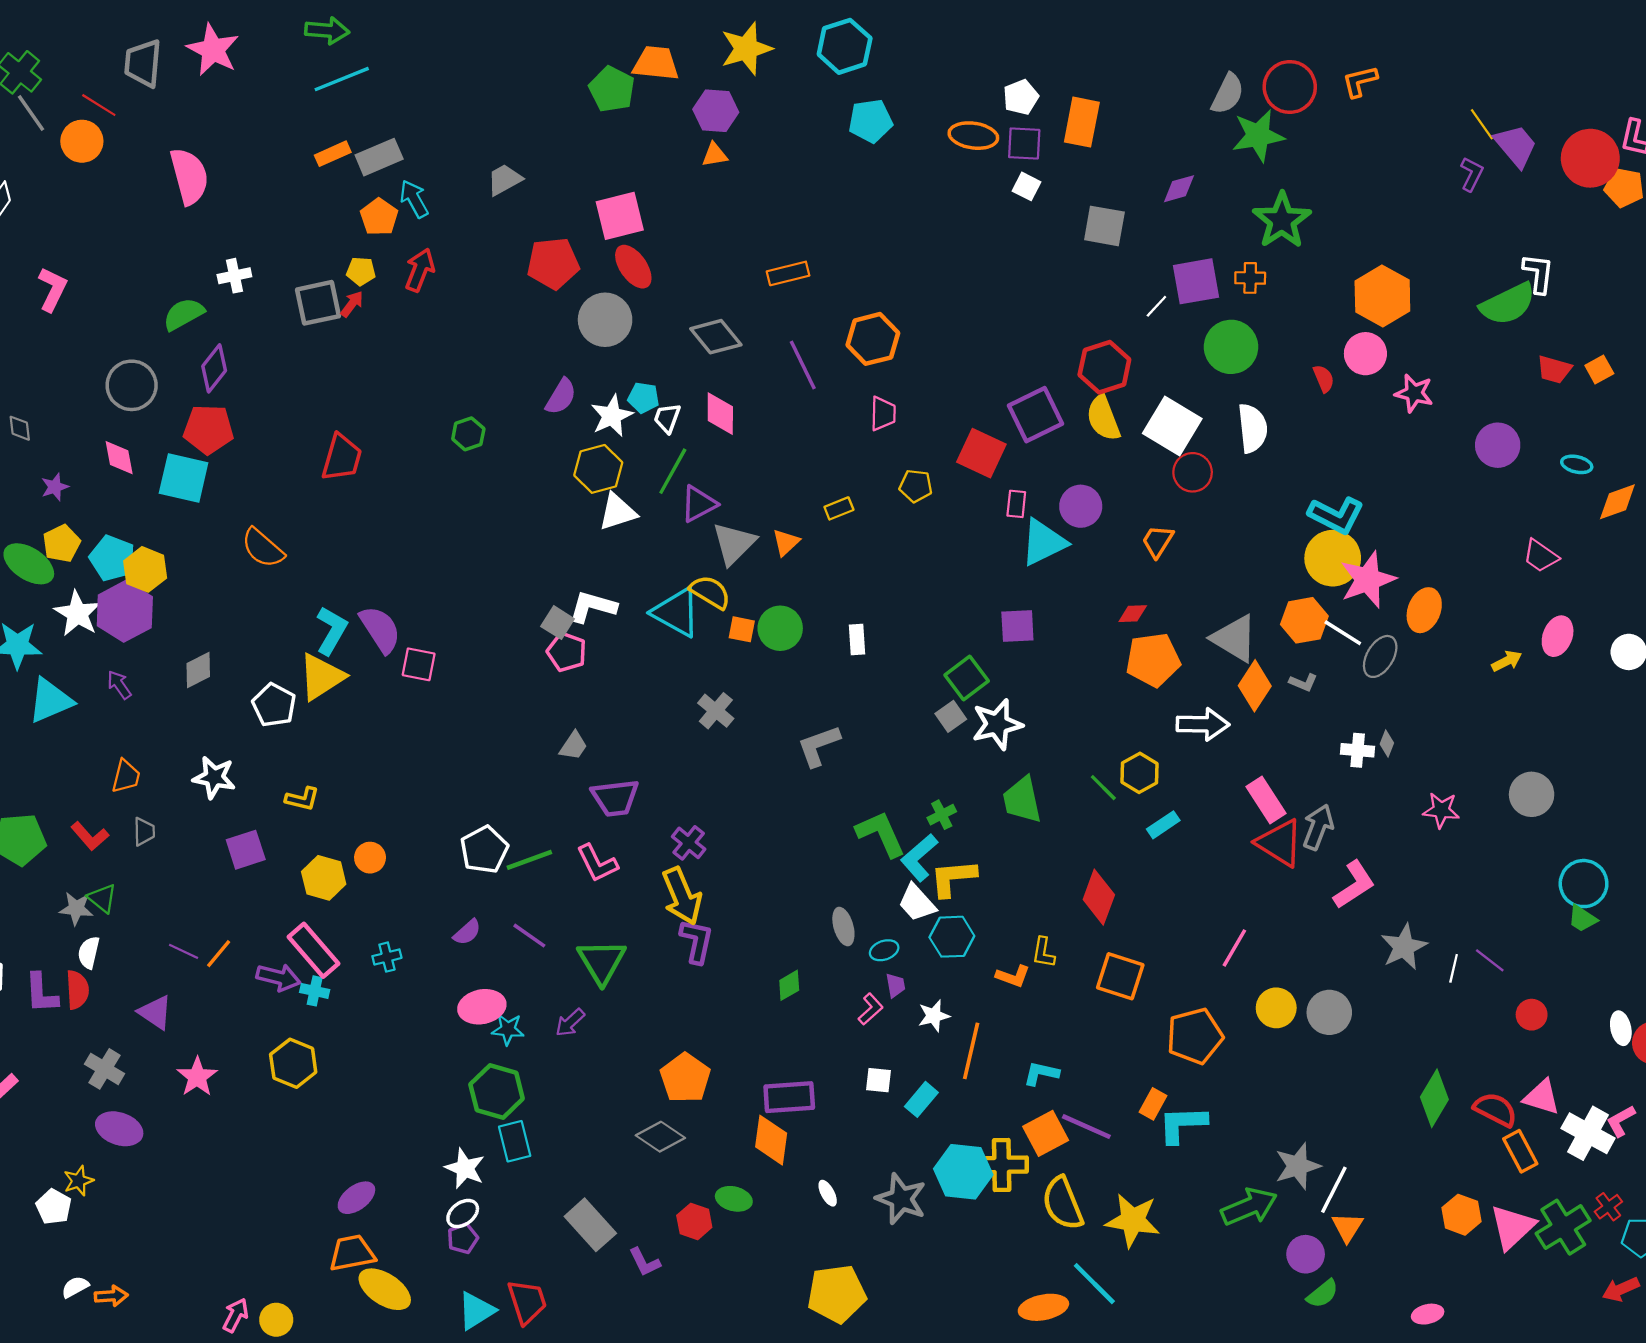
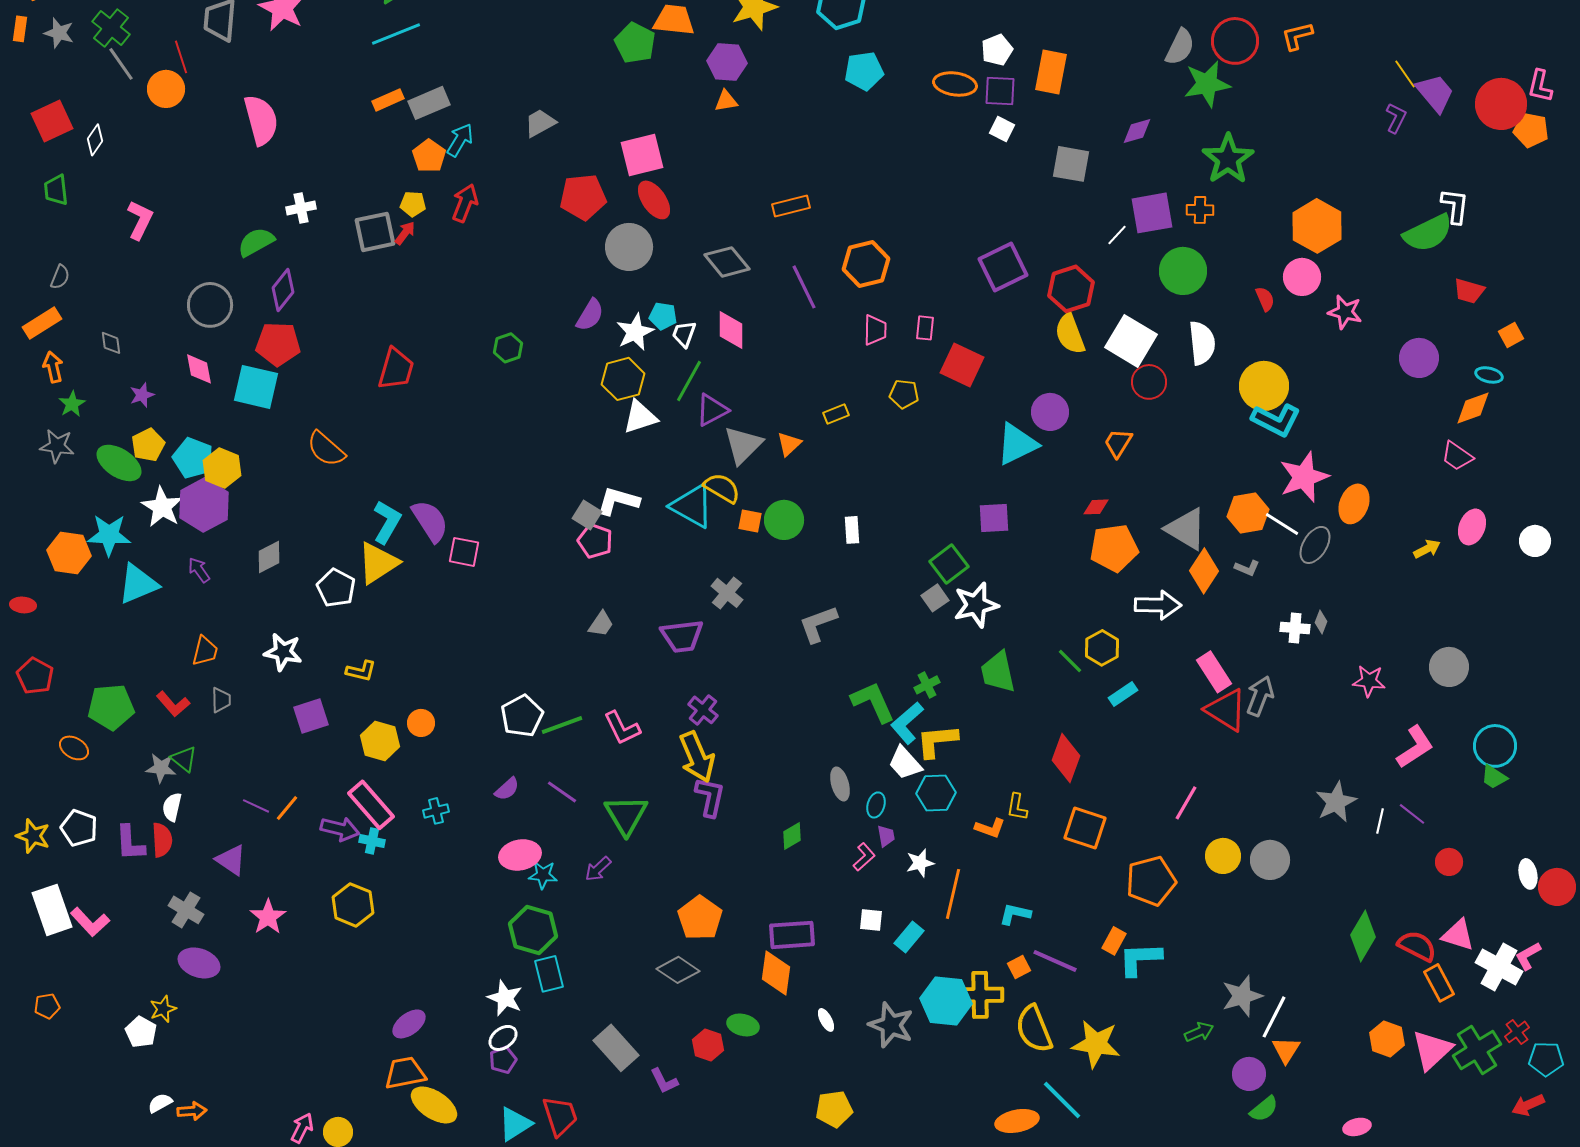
red line: (99, 105) -> (181, 57), turned 40
cyan arrow: (414, 199) -> (460, 140), turned 60
orange square: (1599, 369) -> (1511, 335), moved
purple square: (1036, 415) -> (1003, 267), moved
orange diamond: (1617, 502) -> (1473, 408), moved
pink rectangle: (1016, 504) -> (925, 328), moved
yellow circle: (1333, 558) -> (1264, 386), moved
purple trapezoid: (615, 798) -> (682, 636), moved
pink L-shape: (1354, 885) -> (1415, 747), moved
cyan ellipse: (884, 950) -> (876, 805), turned -55
orange square: (1046, 1133) -> (1019, 967), size x0.6
green arrow: (1249, 1207) -> (1199, 1032), size x0.6
yellow pentagon: (837, 1294) -> (834, 1109), size x0.7

